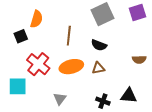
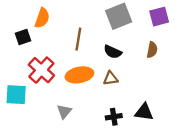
brown semicircle: (139, 59) -> (152, 50), moved, turned -80
black cross: (103, 101) -> (114, 117), turned -32

